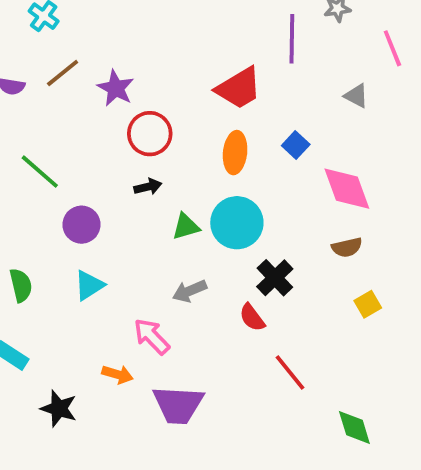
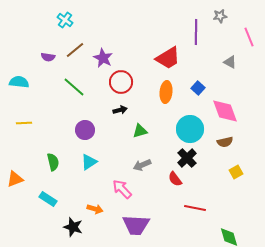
green line: (40, 172) -> (74, 87), moved
cyan circle: (237, 223) -> (190, 129), moved
red line: (290, 372) -> (195, 208), turned -40
orange arrow: (118, 374) -> (95, 209), moved

